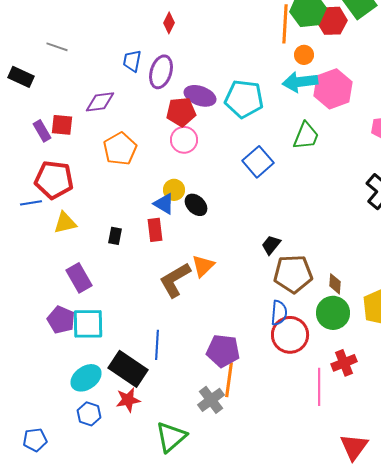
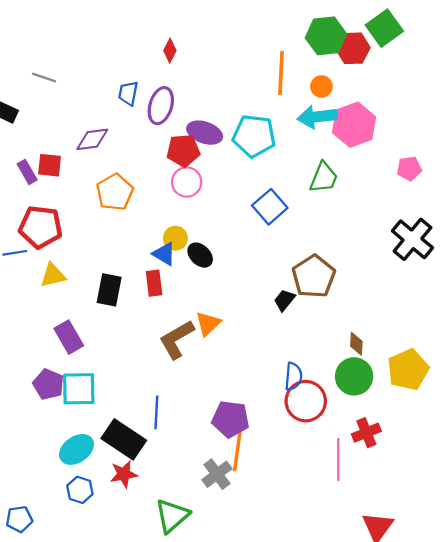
orange line: (285, 24) -> (281, 73), moved
black rectangle: (115, 236) -> (109, 290), size x1.6
brown pentagon: (293, 274) -> (314, 276), moved, turned -30

